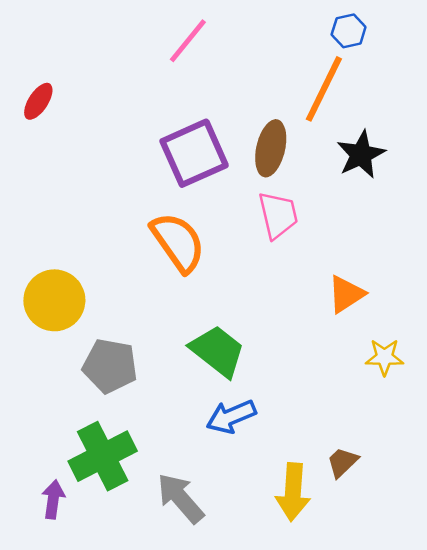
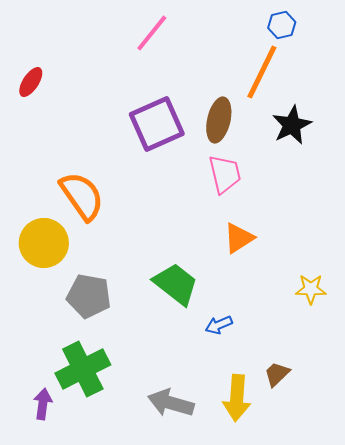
orange semicircle: (178, 242) -> (82, 196), moved
orange triangle: (346, 294) -> (239, 238), moved
blue arrow: (231, 417) -> (219, 325), moved, size x0.7
gray arrow: (180, 498) -> (171, 403), moved, turned -33

